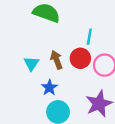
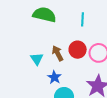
cyan line: (89, 37) -> (83, 19), moved

